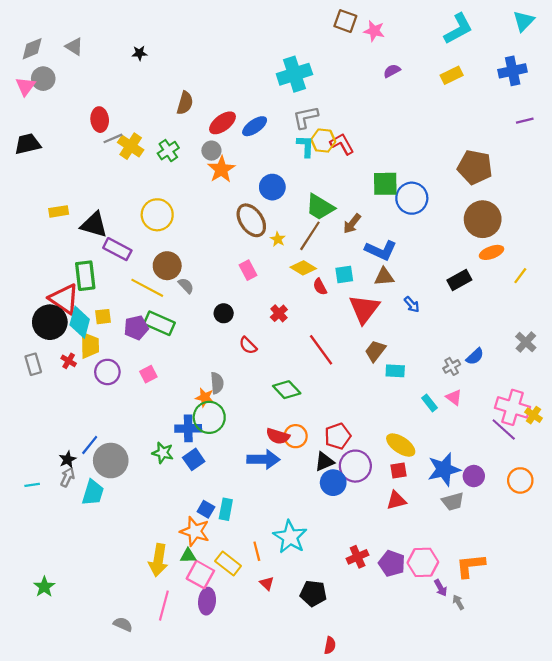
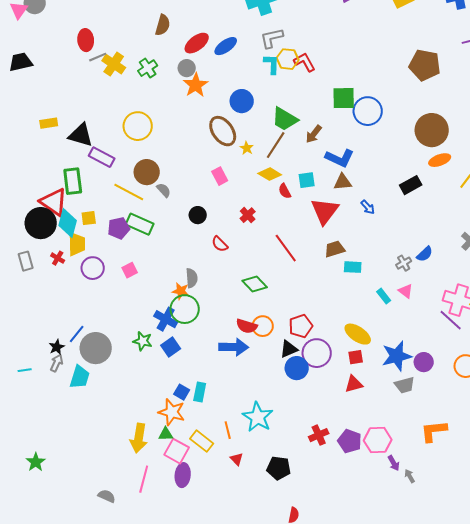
brown pentagon: (475, 167) -> (425, 65), moved
brown trapezoid: (375, 351) -> (335, 249), turned 35
blue cross: (188, 428) -> (166, 319), turned 30
orange L-shape: (470, 566) -> (434, 431), moved

